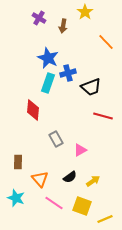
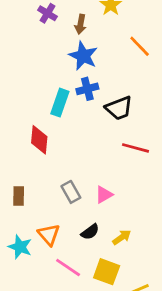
blue star: (48, 58) -> (83, 56), moved
gray rectangle: (56, 139) -> (71, 192), moved
brown rectangle: (18, 162) -> (19, 196), moved
cyan star: (16, 198) -> (20, 247), moved

